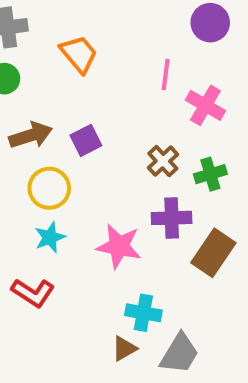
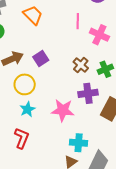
red L-shape: (33, 293) -> (22, 138), turned -95

